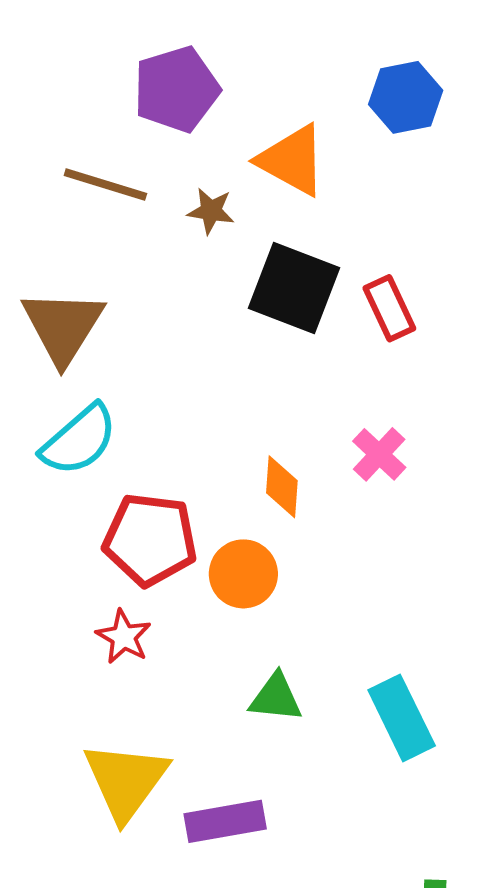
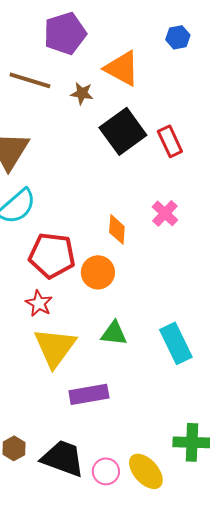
blue hexagon: (406, 97) -> (178, 37), size x0.7
black square: (294, 288) -> (123, 131), turned 33
yellow triangle: (126, 781) -> (55, 347), moved

